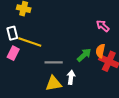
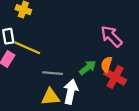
pink arrow: (103, 26) -> (111, 36), size x1.5
white arrow: (71, 77) -> (71, 92), size x1.5

